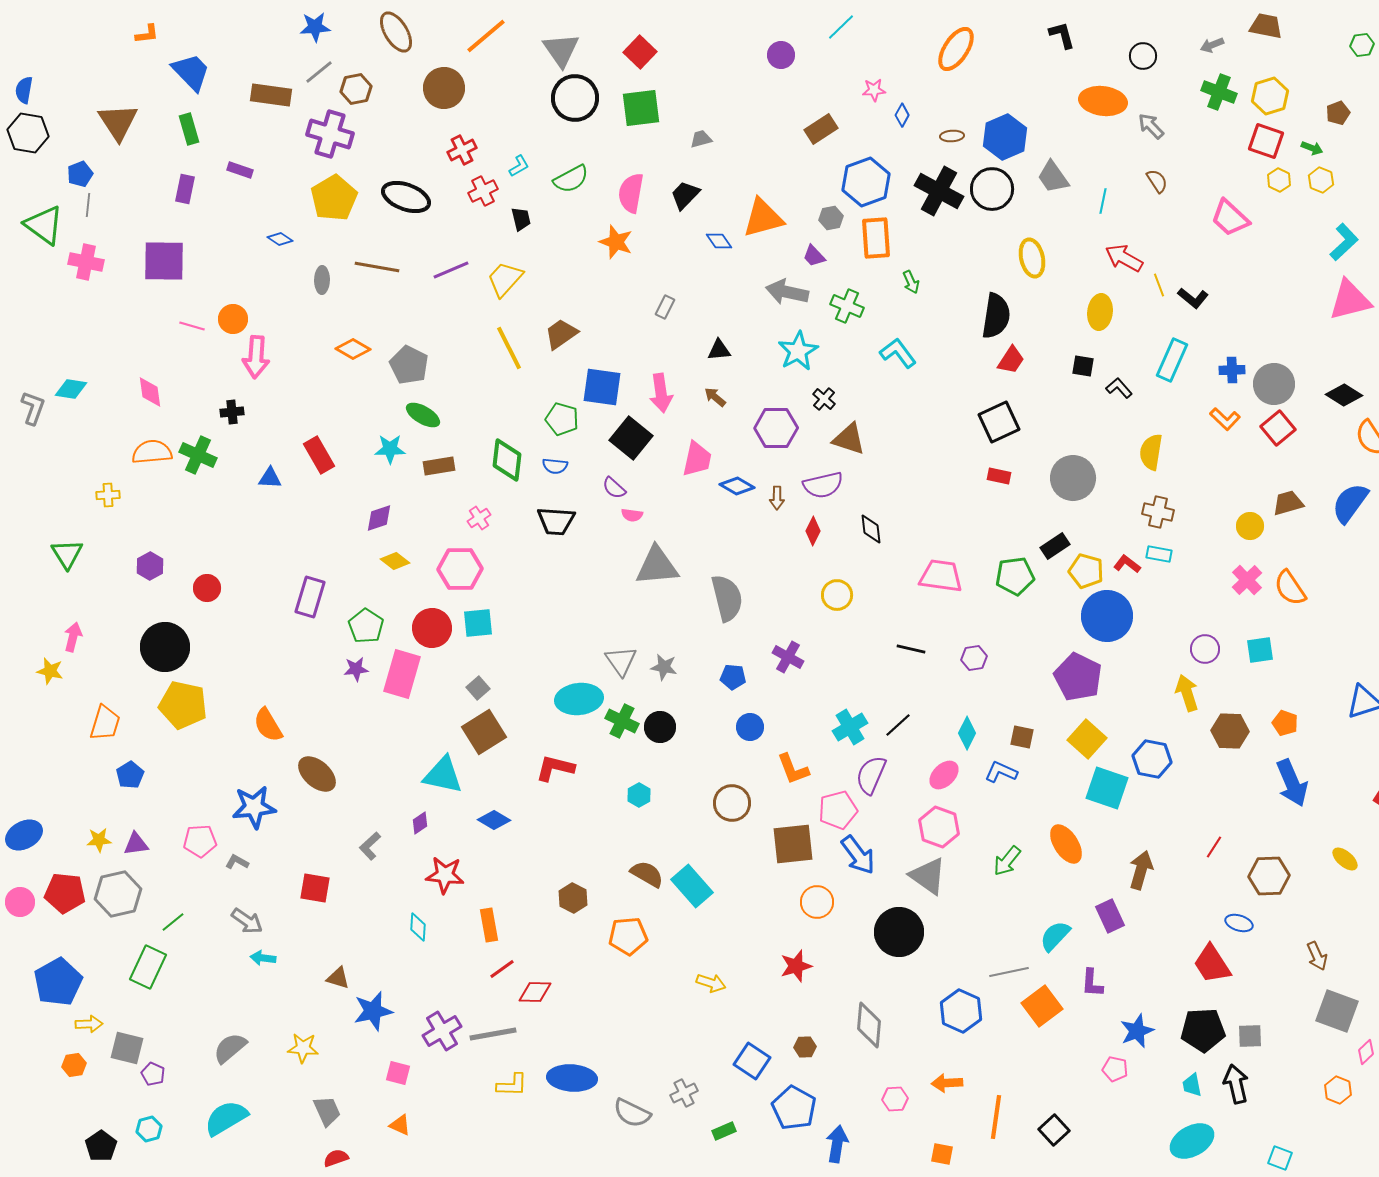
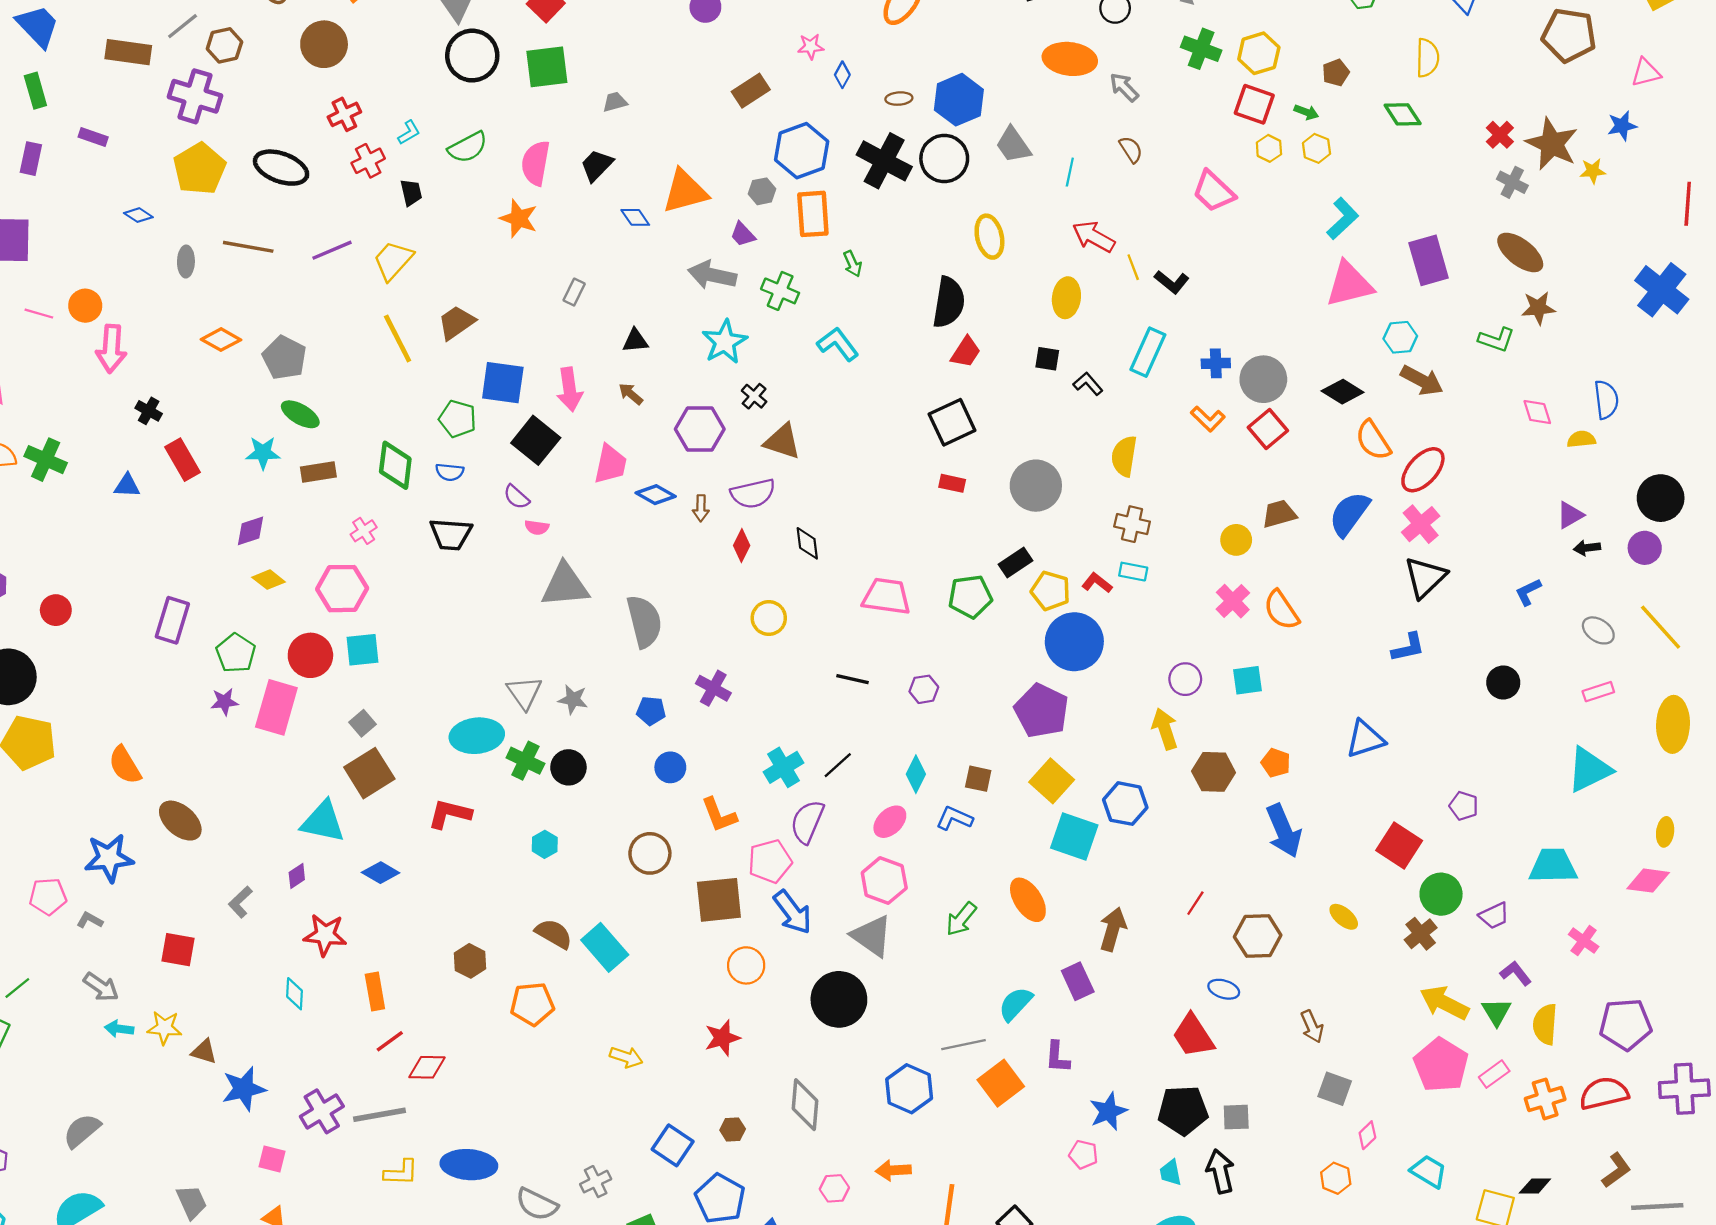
black cross: (232, 412) -> (149, 411), moved, turned 35
gray square: (1337, 1011) -> (1335, 1089), size x0.7
yellow star: (303, 1048) -> (164, 1028), moved

